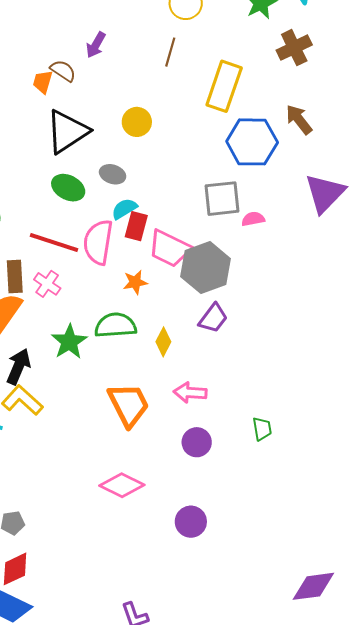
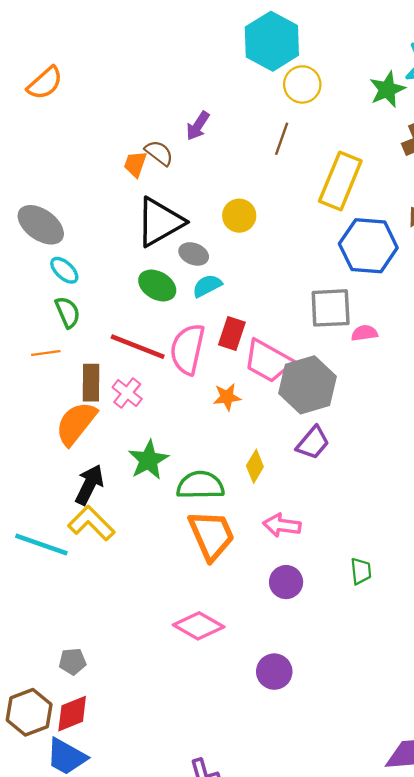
gray ellipse: (113, 174) -> (194, 254), moved
cyan semicircle: (124, 209) -> (207, 286), moved
green semicircle: (115, 325) -> (200, 485), moved

